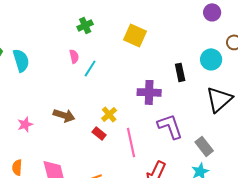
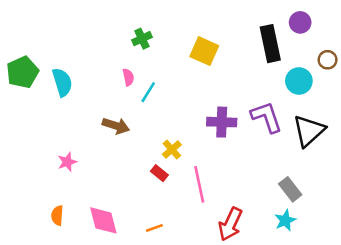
black rectangle: (180, 72) -> (270, 44), moved, size x1.6
brown arrow: (64, 115) -> (116, 126), moved
purple L-shape: (170, 126) -> (267, 117), moved

